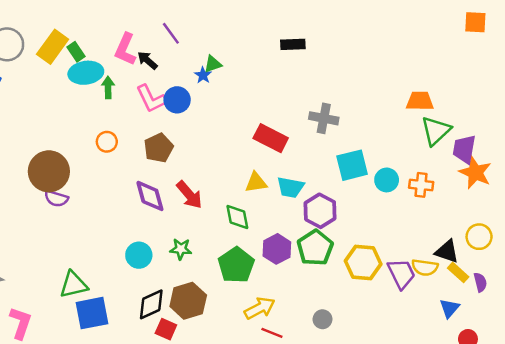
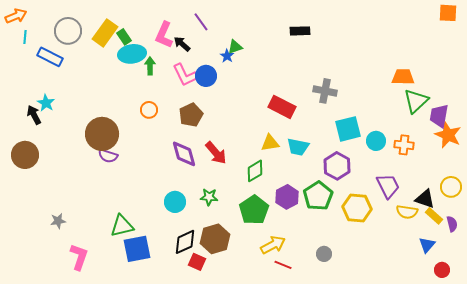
purple hexagon: (320, 211) -> (337, 166), moved
green diamond: (237, 217) -> (255, 171), turned 70
purple trapezoid: (401, 274) -> (388, 186), moved

